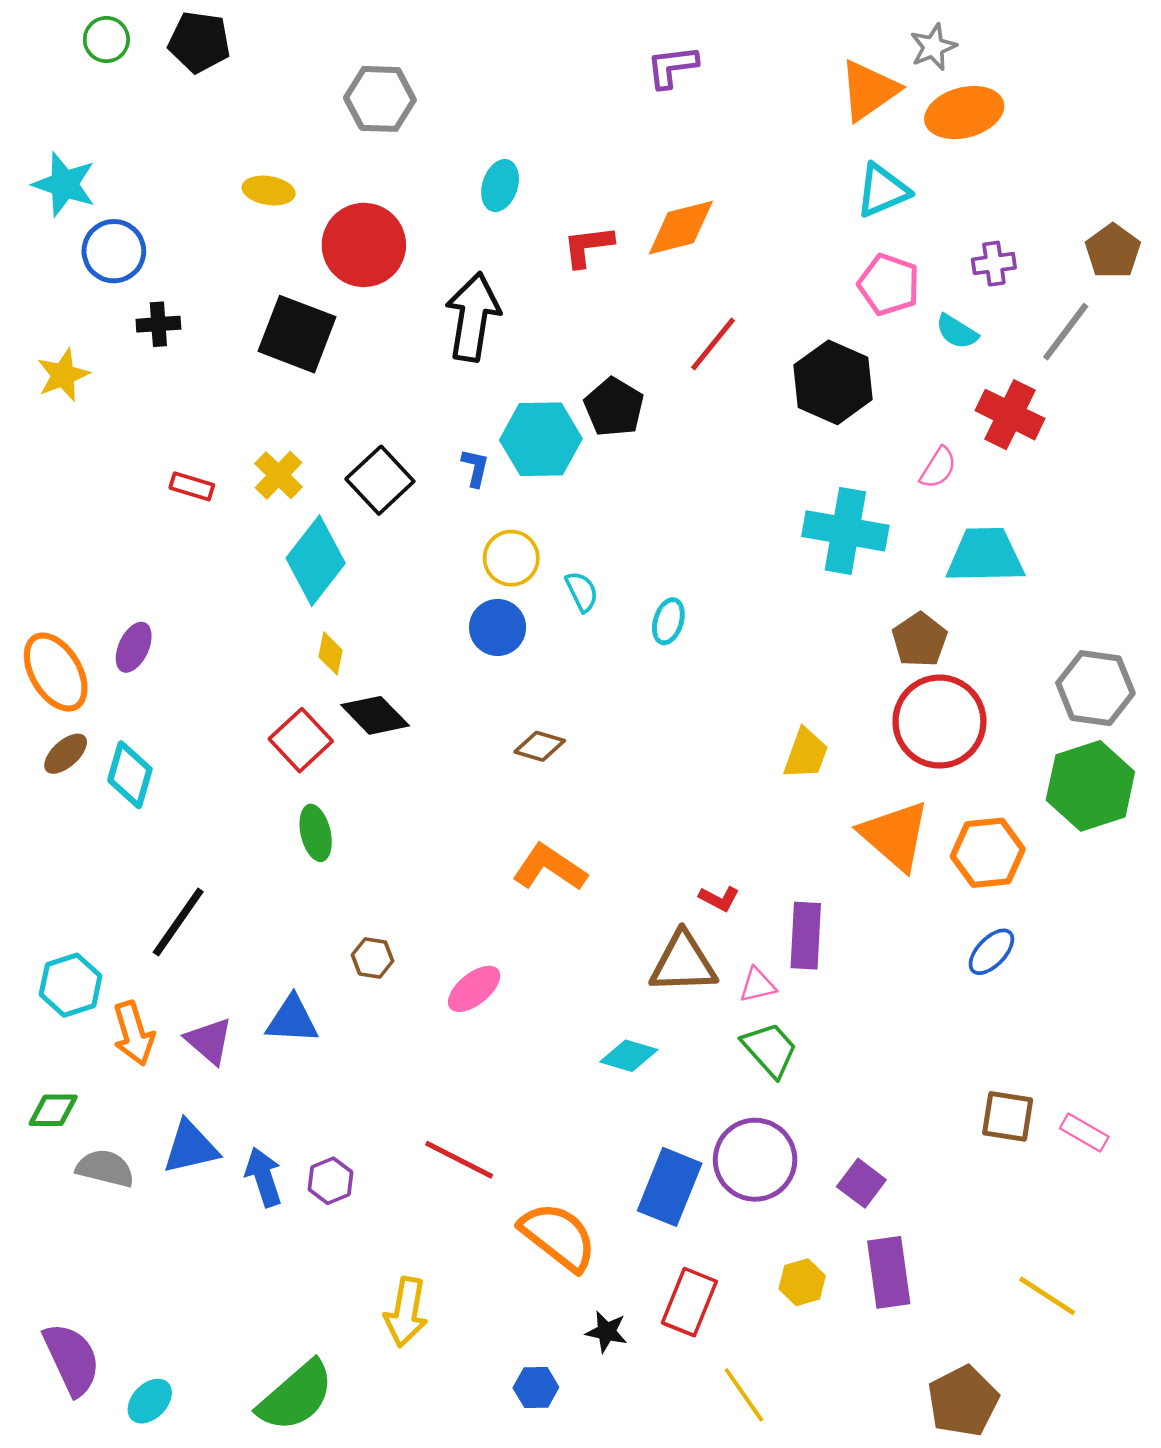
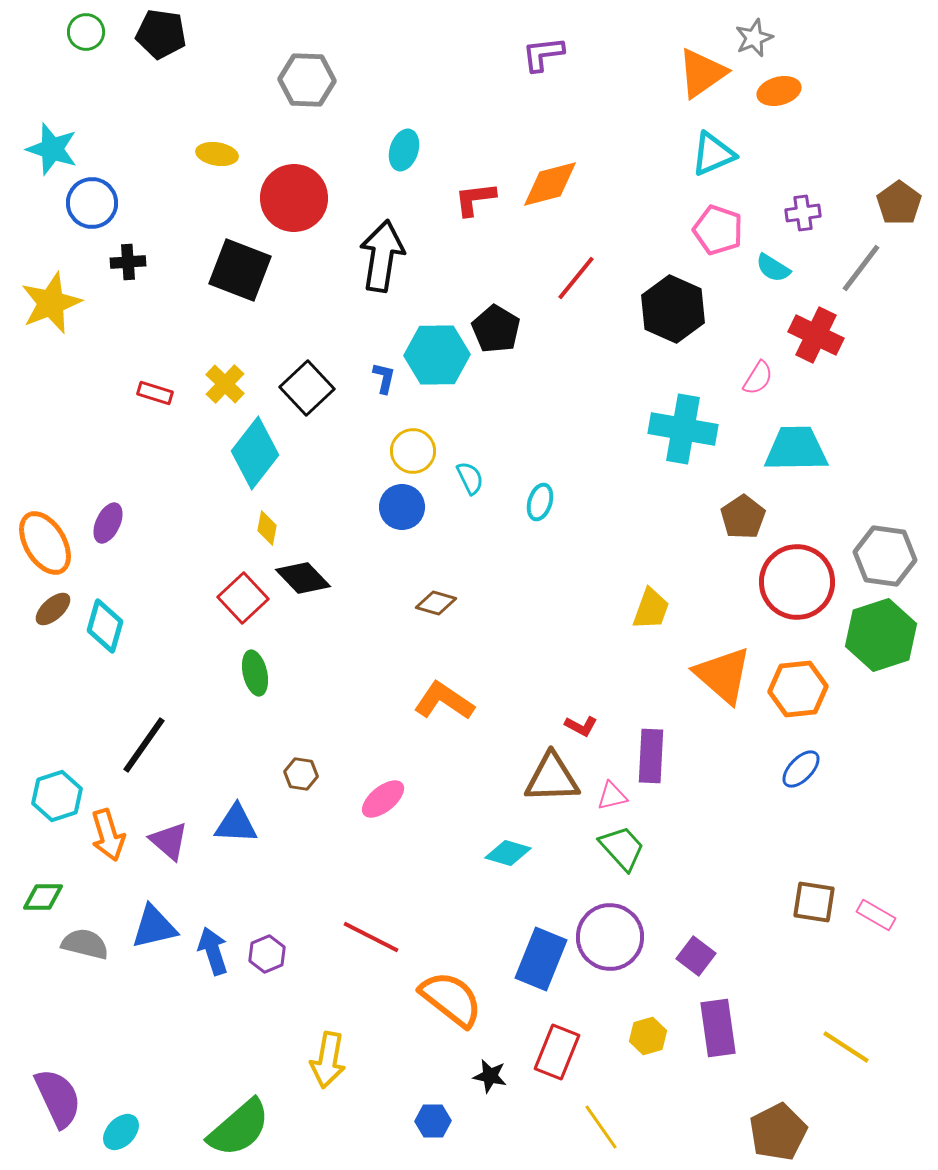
orange ellipse: (964, 113) -> (779, 91), size x0.7
yellow star: (63, 375) -> (51, 303), size x1.4
red circle: (939, 722) -> (797, 582), moved

